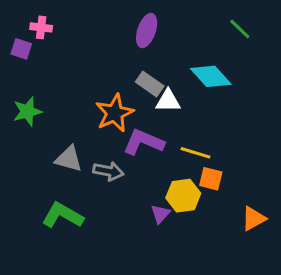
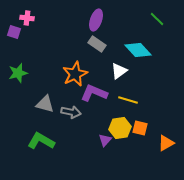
gray rectangle: (150, 84) -> (97, 44), moved
white triangle: (168, 101) -> (119, 71), moved, turned -36
orange square: (211, 179) -> (140, 128), moved

